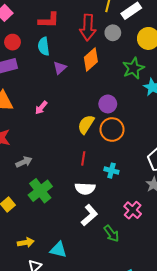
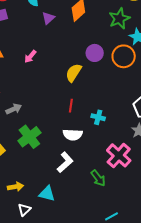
orange circle: (112, 130) -> (124, 56), moved
pink cross: (133, 210) -> (119, 155), size x1.4
white L-shape: (89, 215) -> (65, 162), moved

